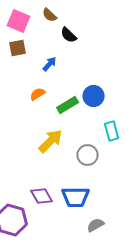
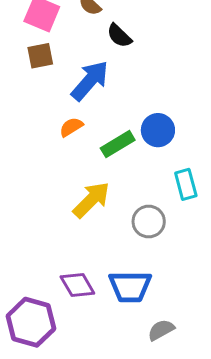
blue arrow: (50, 64) -> (90, 81), size x1.8

